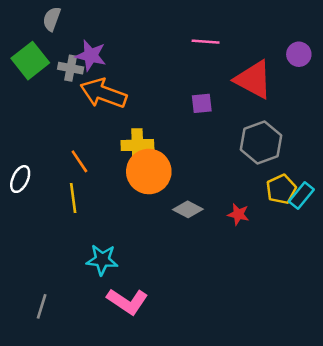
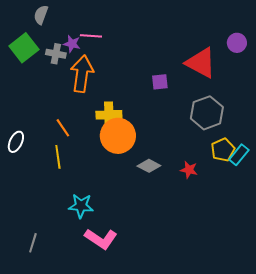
pink line: (206, 42) -> (91, 36), moved
purple star: (91, 55) -> (72, 44), size x0.7
orange arrow: (103, 93) -> (82, 74), turned 78

